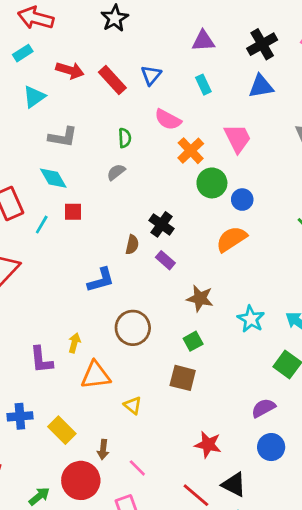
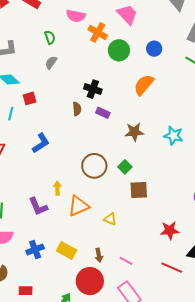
blue circle: (242, 200) -> (154, 49), moved
blue L-shape: (101, 280) -> (41, 143), moved
green square: (193, 341) -> (125, 167), moved

